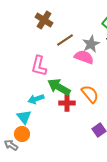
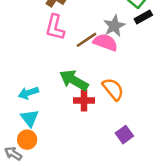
brown line: (65, 40) -> (86, 40), moved
pink L-shape: (39, 66) -> (55, 27), moved
cyan arrow: (36, 99) -> (28, 93), moved

